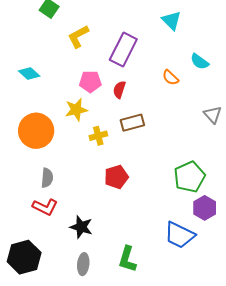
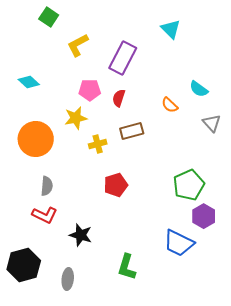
cyan semicircle: (200, 62) -> (199, 89), moved
orange semicircle: (170, 78) -> (170, 105), moved
gray ellipse: (83, 264) -> (68, 279), moved

